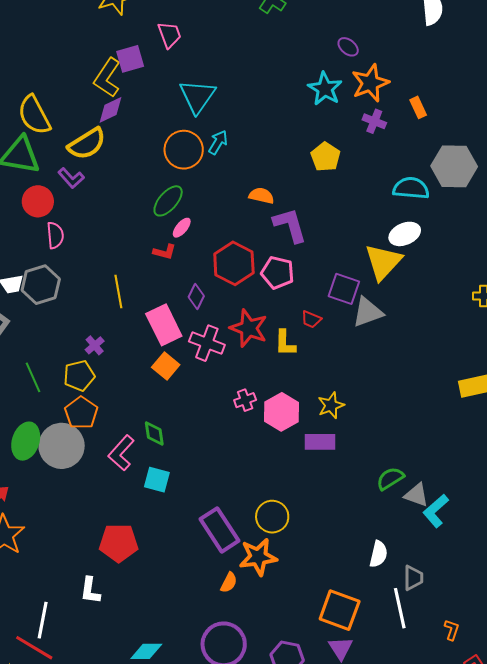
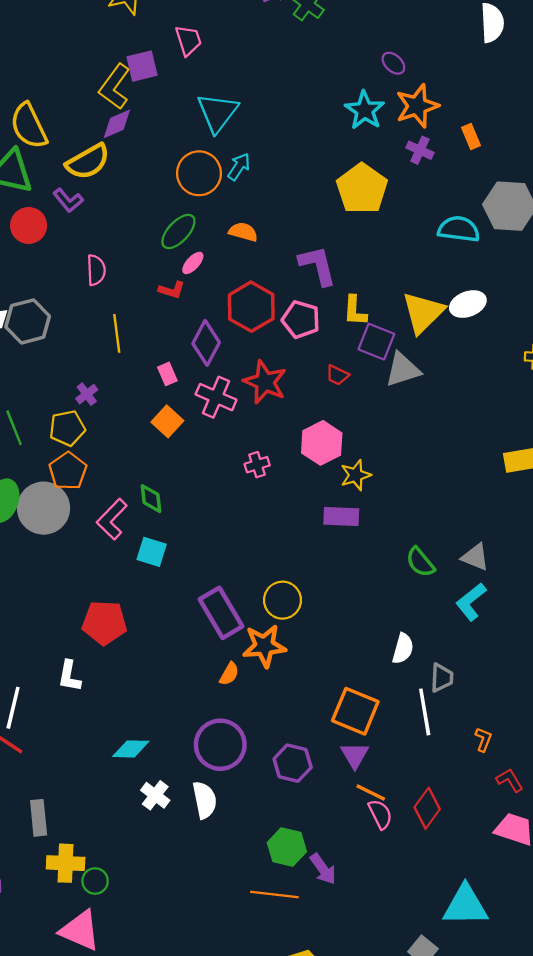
yellow pentagon: (325, 157) -> (362, 189), size x1.5
orange semicircle: (261, 196) -> (243, 232), moved
white ellipse: (405, 234) -> (468, 304), moved
pink semicircle: (55, 235) -> (96, 270), moved
purple diamond: (196, 296) -> (206, 343), size x1.5
pink rectangle: (164, 325) -> (167, 374), size x0.5
yellow L-shape: (285, 343) -> (355, 311), moved
pink hexagon: (282, 412) -> (322, 443), moved
green semicircle: (390, 479) -> (420, 562), turned -100
gray triangle: (416, 495) -> (475, 557), moved

